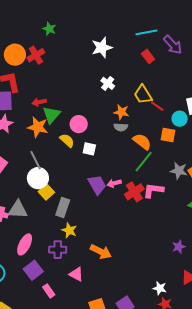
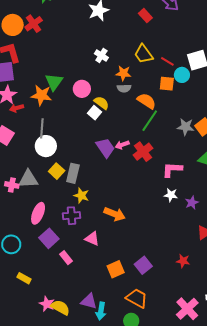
white cross: (108, 83) -> (101, 56), moved
red arrow: (39, 102) -> (17, 108), moved
red line: (157, 106) -> (167, 61), moved
orange square: (168, 135) -> (167, 84), moved
yellow semicircle: (67, 140) -> (101, 103), moved
white square: (89, 149) -> (95, 113), turned 32
gray line: (36, 160) -> (42, 128), turned 36
pink L-shape: (153, 190) -> (172, 170), moved
yellow square: (46, 192) -> (57, 171), moved
white star: (160, 288) -> (171, 195), moved

